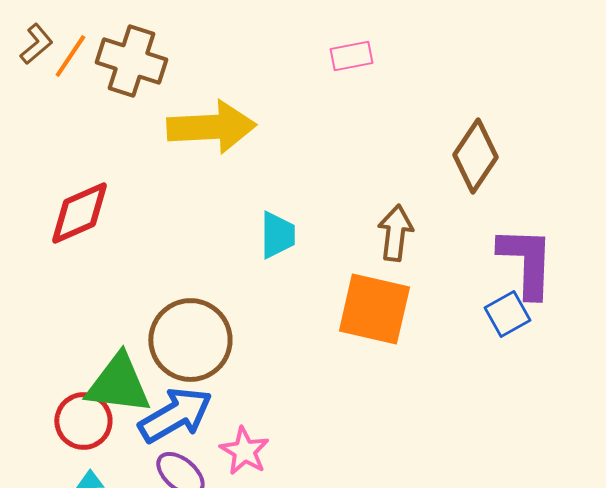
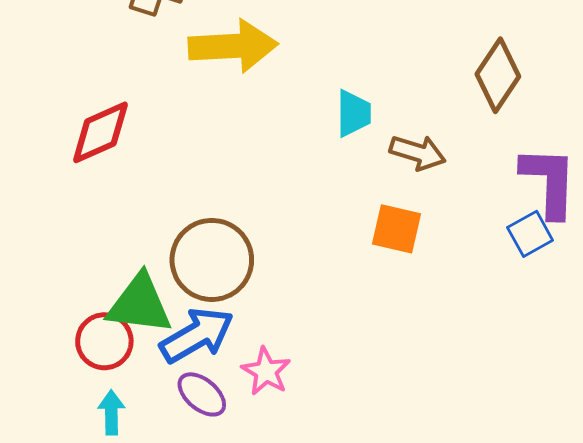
brown arrow: (395, 233) -> (418, 153), turned 100
cyan trapezoid: (277, 235) -> (353, 113), moved
orange square: (374, 309) -> (397, 229), size x0.7

